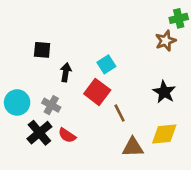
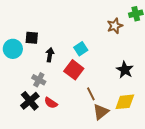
brown star: (166, 41) -> (115, 26), moved
cyan circle: (17, 102) -> (13, 49), moved
brown line: (120, 113) -> (91, 94), moved
brown triangle: (133, 147) -> (101, 112), turned -36

